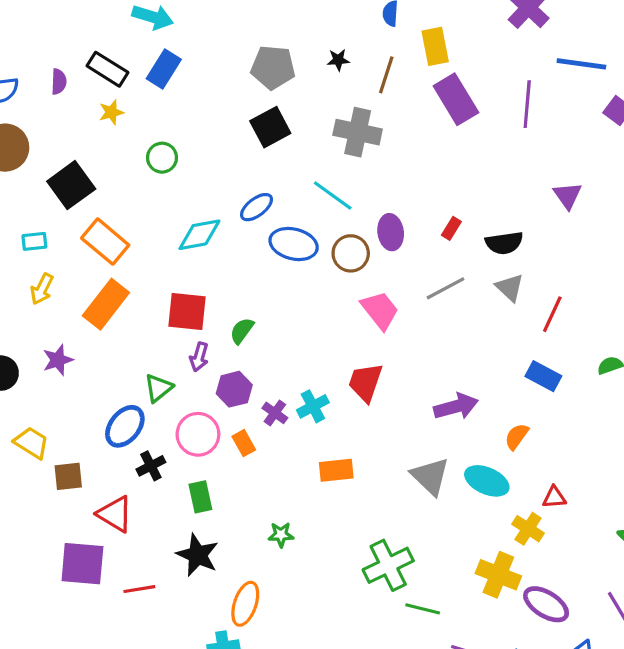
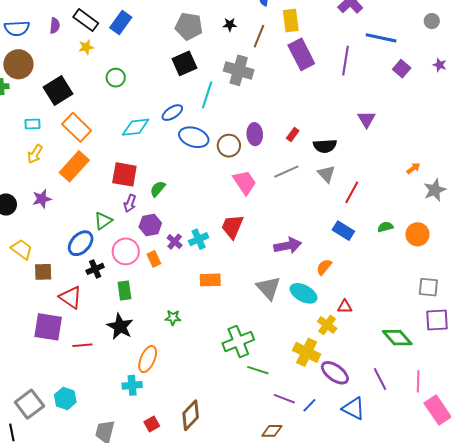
cyan line: (333, 195) -> (207, 95), moved, turned 68

